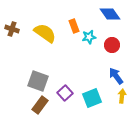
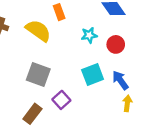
orange rectangle: (74, 26) -> (59, 12), moved
gray square: (38, 81) -> (38, 74), moved
cyan square: (92, 98) -> (93, 74), moved

